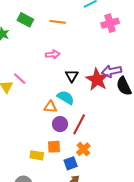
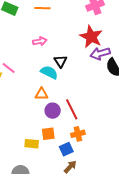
red star: (97, 80) -> (91, 37), moved
cyan semicircle: (66, 97) -> (49, 72), moved
red line: (79, 124) -> (72, 109), turned -50
orange cross: (83, 149) -> (78, 134), turned 32

